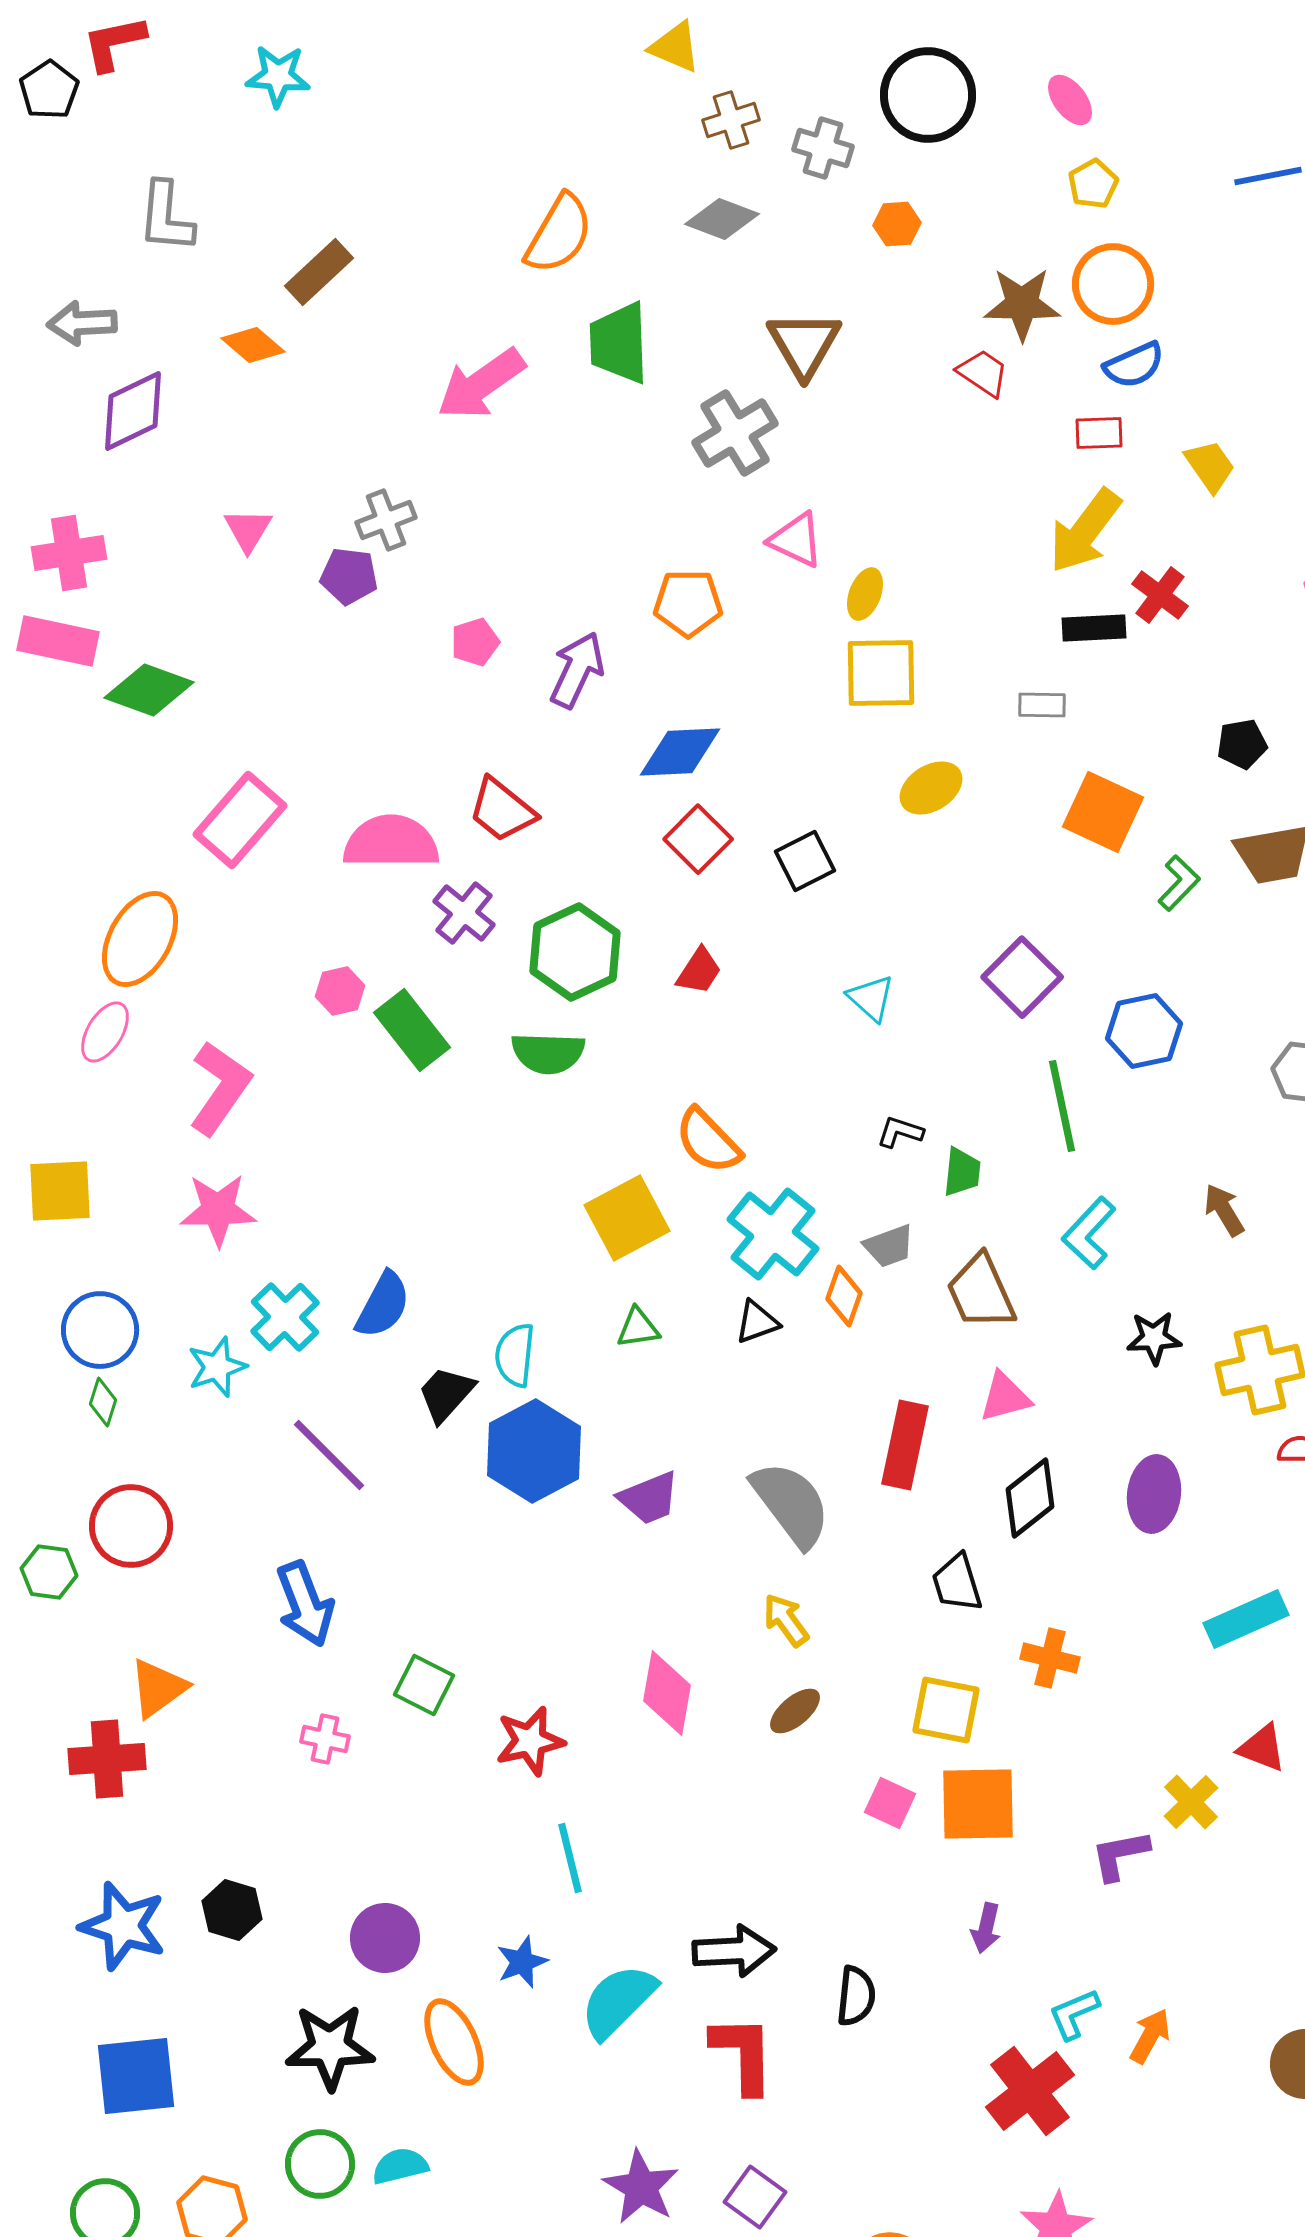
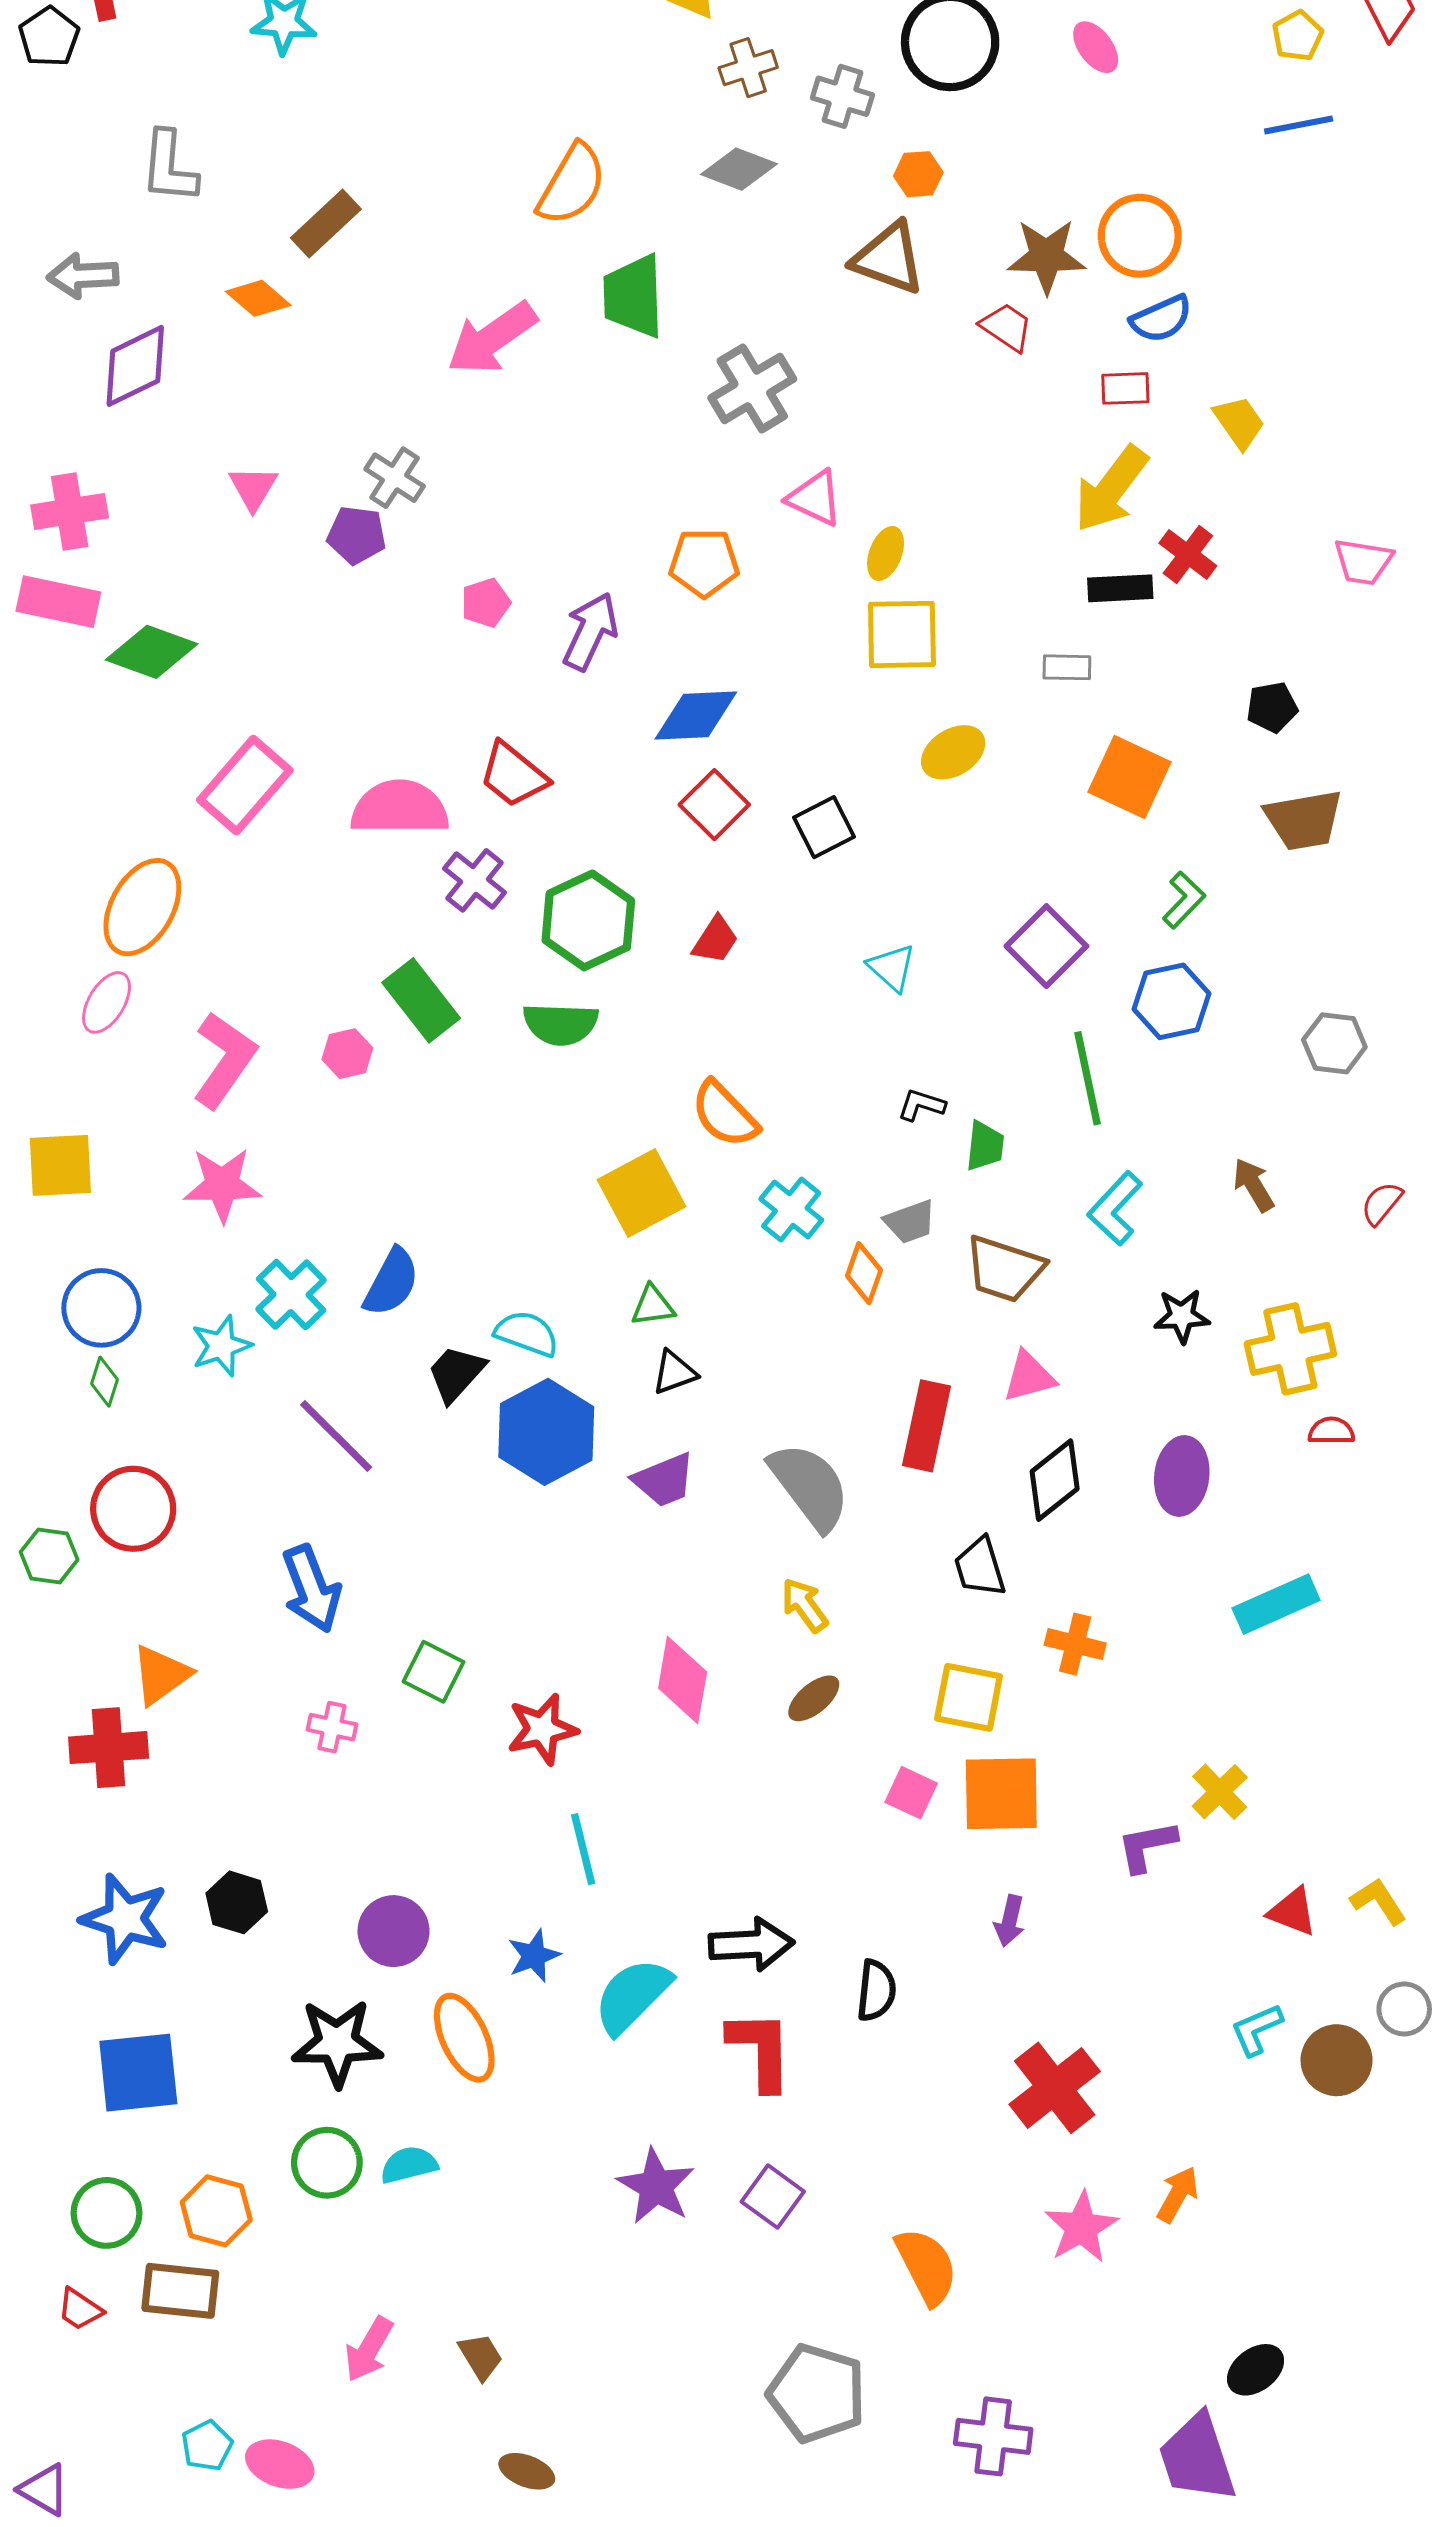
yellow pentagon: (1093, 184) -> (1298, 36), moved
brown triangle: (804, 344) -> (889, 258), moved, turned -40
gray cross: (386, 520) -> (395, 478), turned -36
green L-shape: (1179, 883) -> (1184, 900), moved
pink hexagon: (340, 991) -> (347, 1054), moved
cyan cross: (773, 1234) -> (791, 1209), size x0.7
brown trapezoid: (981, 1292) -> (1004, 1269), turned -48
black triangle: (757, 1322) -> (674, 1372), moved
cyan semicircle: (515, 1355) -> (527, 1334), turned 104
red triangle: (1262, 1748) -> (1292, 1912), moved
cyan L-shape: (1074, 2014) -> (1257, 2029), moved
orange arrow: (1150, 2036) -> (1178, 2195), moved

